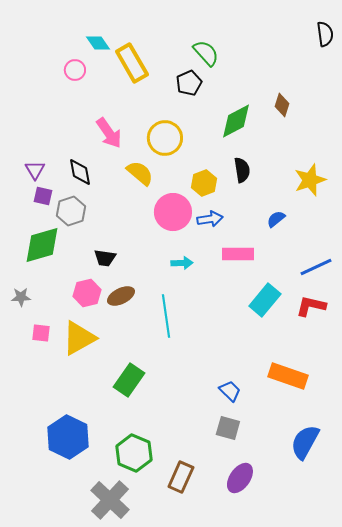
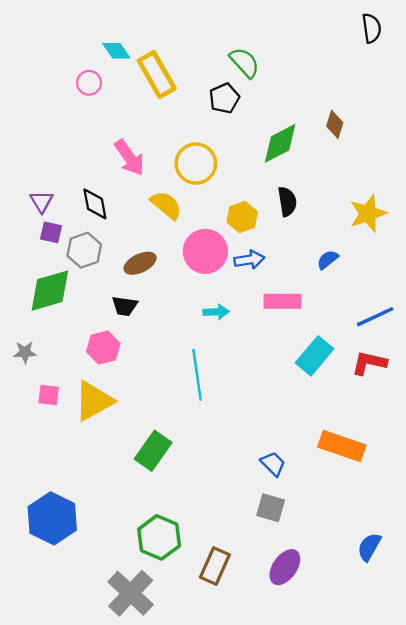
black semicircle: (325, 34) -> (372, 28), moved
brown ellipse: (121, 296) -> (140, 263), moved
blue hexagon: (68, 437) -> (52, 518), moved
blue semicircle: (305, 442) -> (369, 547), moved, size x0.7

